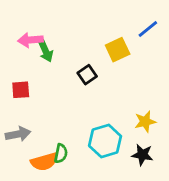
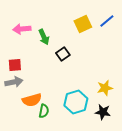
yellow square: (118, 50) -> (83, 24), moved
green arrow: (46, 51) -> (44, 37), moved
gray arrow: (18, 134) -> (14, 82), moved
orange semicircle: (44, 162) -> (32, 100), moved

